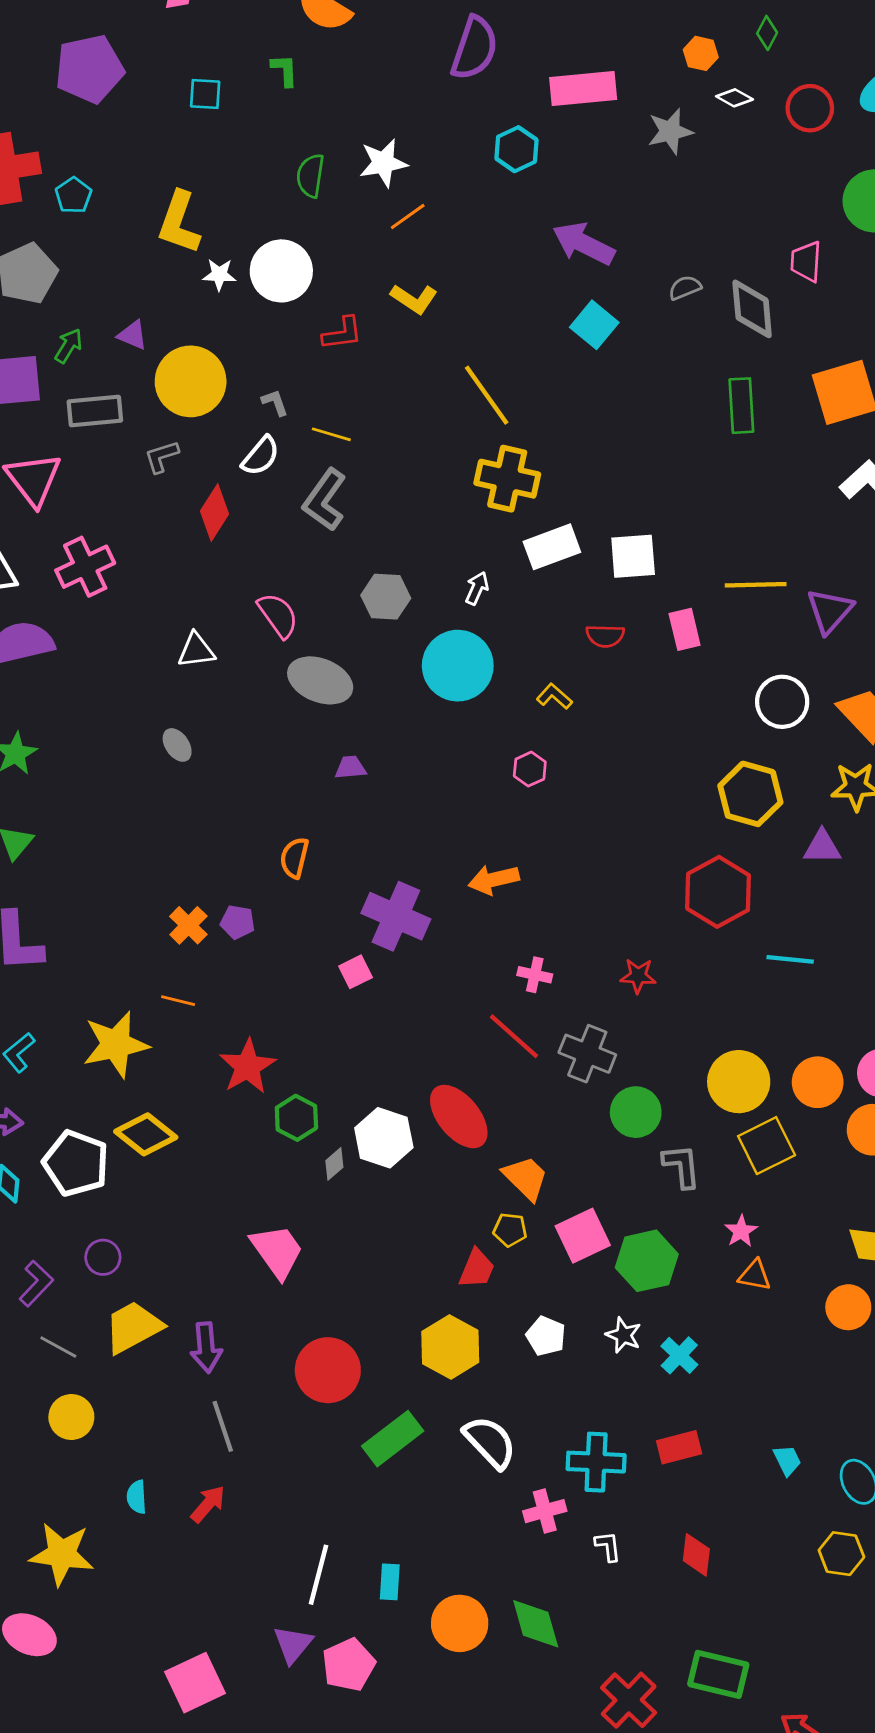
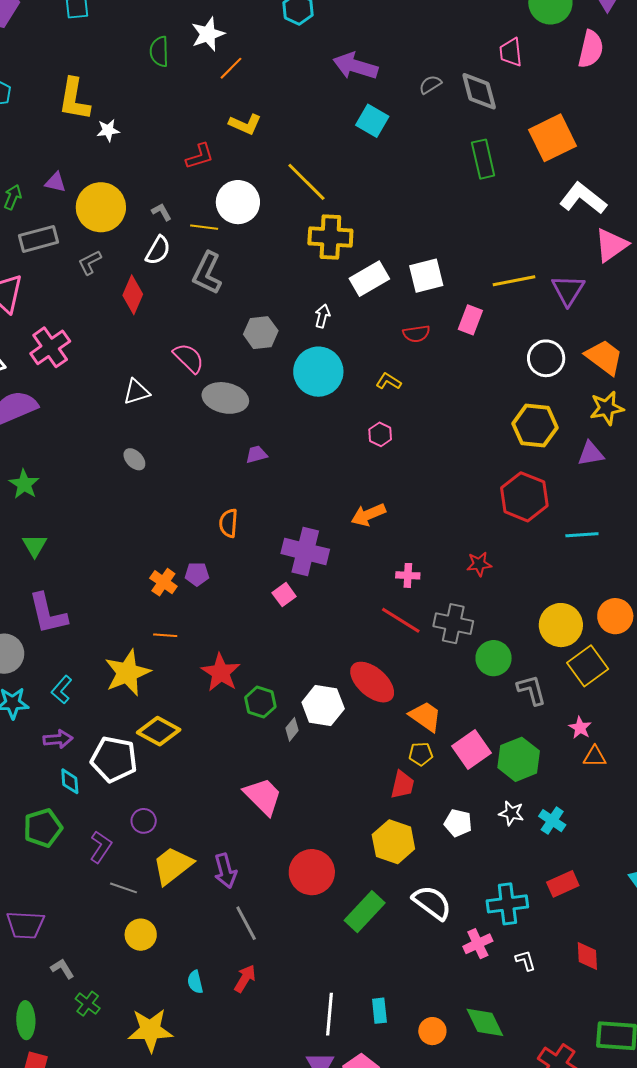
white circle: (281, 271) -> (238, 202), moved
pink rectangle: (685, 629) -> (470, 320), turned 44
orange circle: (460, 1623) -> (432, 1031), size x0.7

